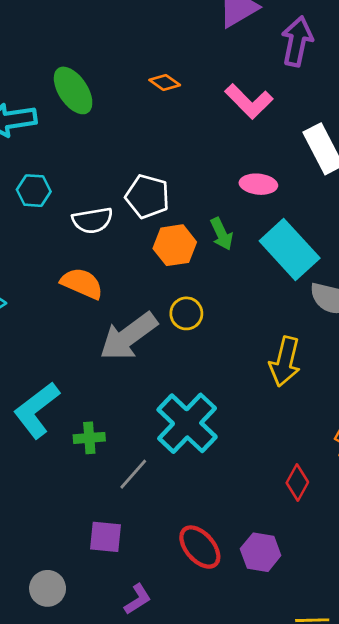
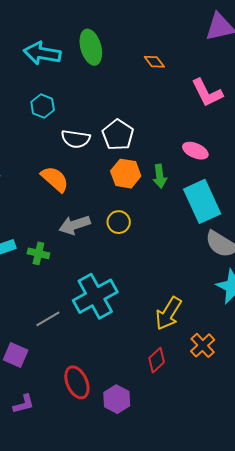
gray arrow: (128, 336) -> (75, 225), size x0.7
yellow arrow: (285, 362) -> (168, 313), moved
green cross: (89, 438) -> (38, 253), moved

